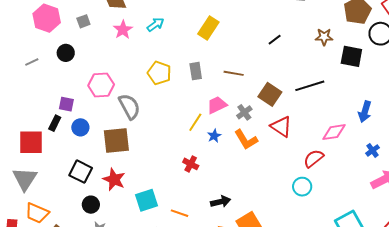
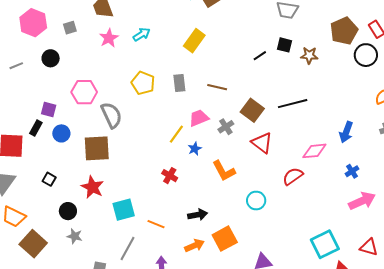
black square: (351, 56) -> (285, 45), moved, size x0.7
orange L-shape: (246, 140) -> (224, 171), moved
black square: (81, 172) -> (49, 179), moved, size x0.6
cyan circle: (302, 187) -> (256, 201), moved

